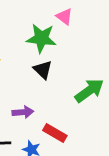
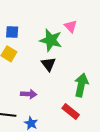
green arrow: (89, 91) -> (81, 85), turned -50
red rectangle: (55, 133) -> (71, 111), moved

